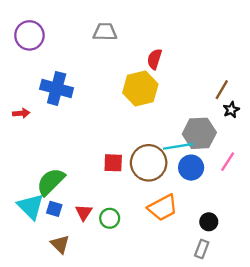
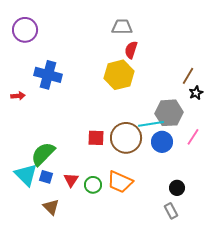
gray trapezoid: (105, 32) -> (122, 27), moved
orange trapezoid: (163, 208) -> (120, 182), moved, turned 52
gray rectangle: (202, 249) -> (171, 211), turned -49

